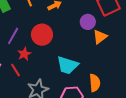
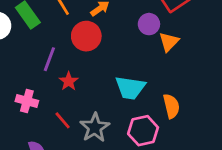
red circle: (42, 35) -> (86, 36), moved
red line: (16, 70) -> (63, 120), moved

